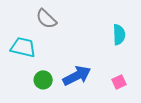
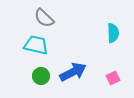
cyan trapezoid: (23, 47) -> (36, 45), moved

